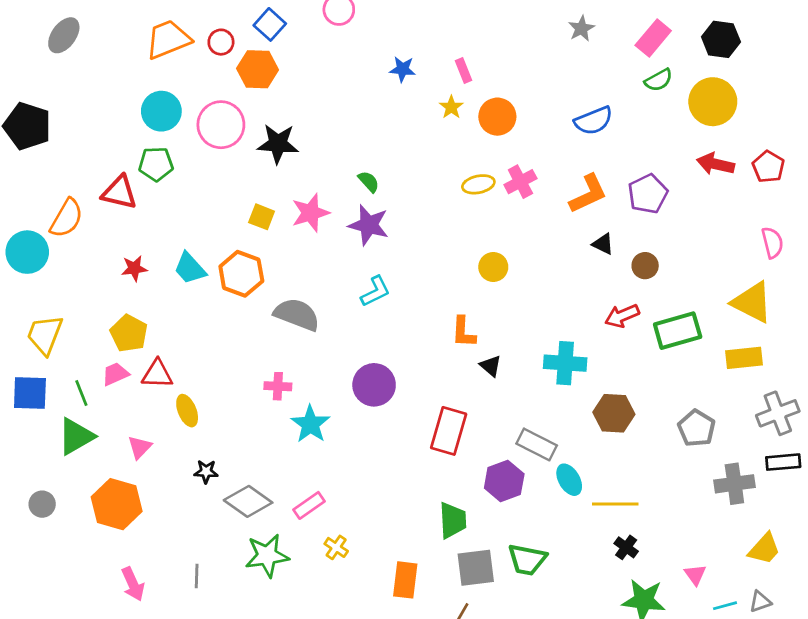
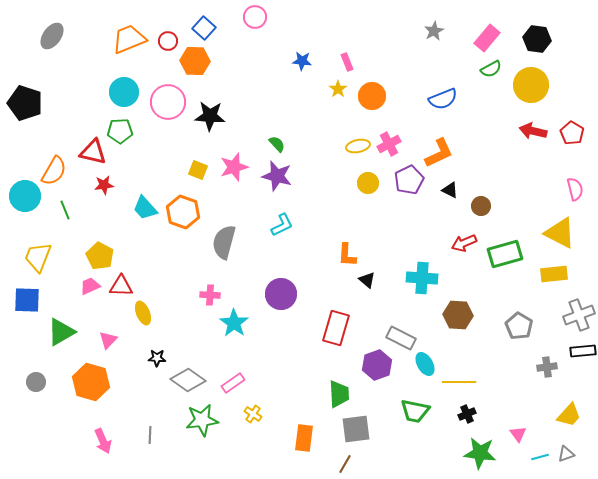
purple pentagon: (648, 194) -> (409, 180), moved
yellow circle: (493, 267) -> (368, 183), moved
red star: (134, 268) -> (104, 185), moved
gray semicircle: (297, 314) -> (224, 242), turned -96
green line: (81, 393) -> (65, 210), moved
gray cross: (734, 484) -> (547, 367), size x0.7
black cross: (626, 547) -> (467, 414), turned 30
green trapezoid: (527, 560) -> (415, 411), moved

